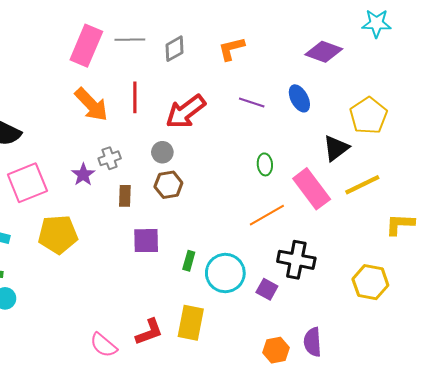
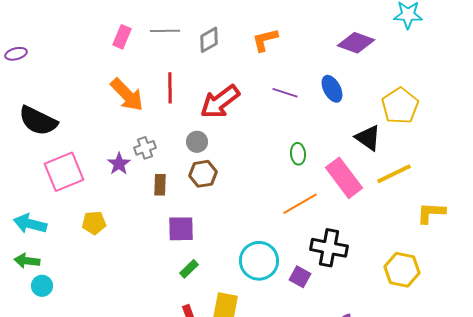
pink rectangle: (86, 46) -> (122, 37), size x0.6
black triangle: (336, 148) -> (368, 138), turned -48
yellow pentagon: (58, 234) -> (94, 223), size x0.6
green rectangle: (189, 261) -> (189, 269), moved, turned 30

